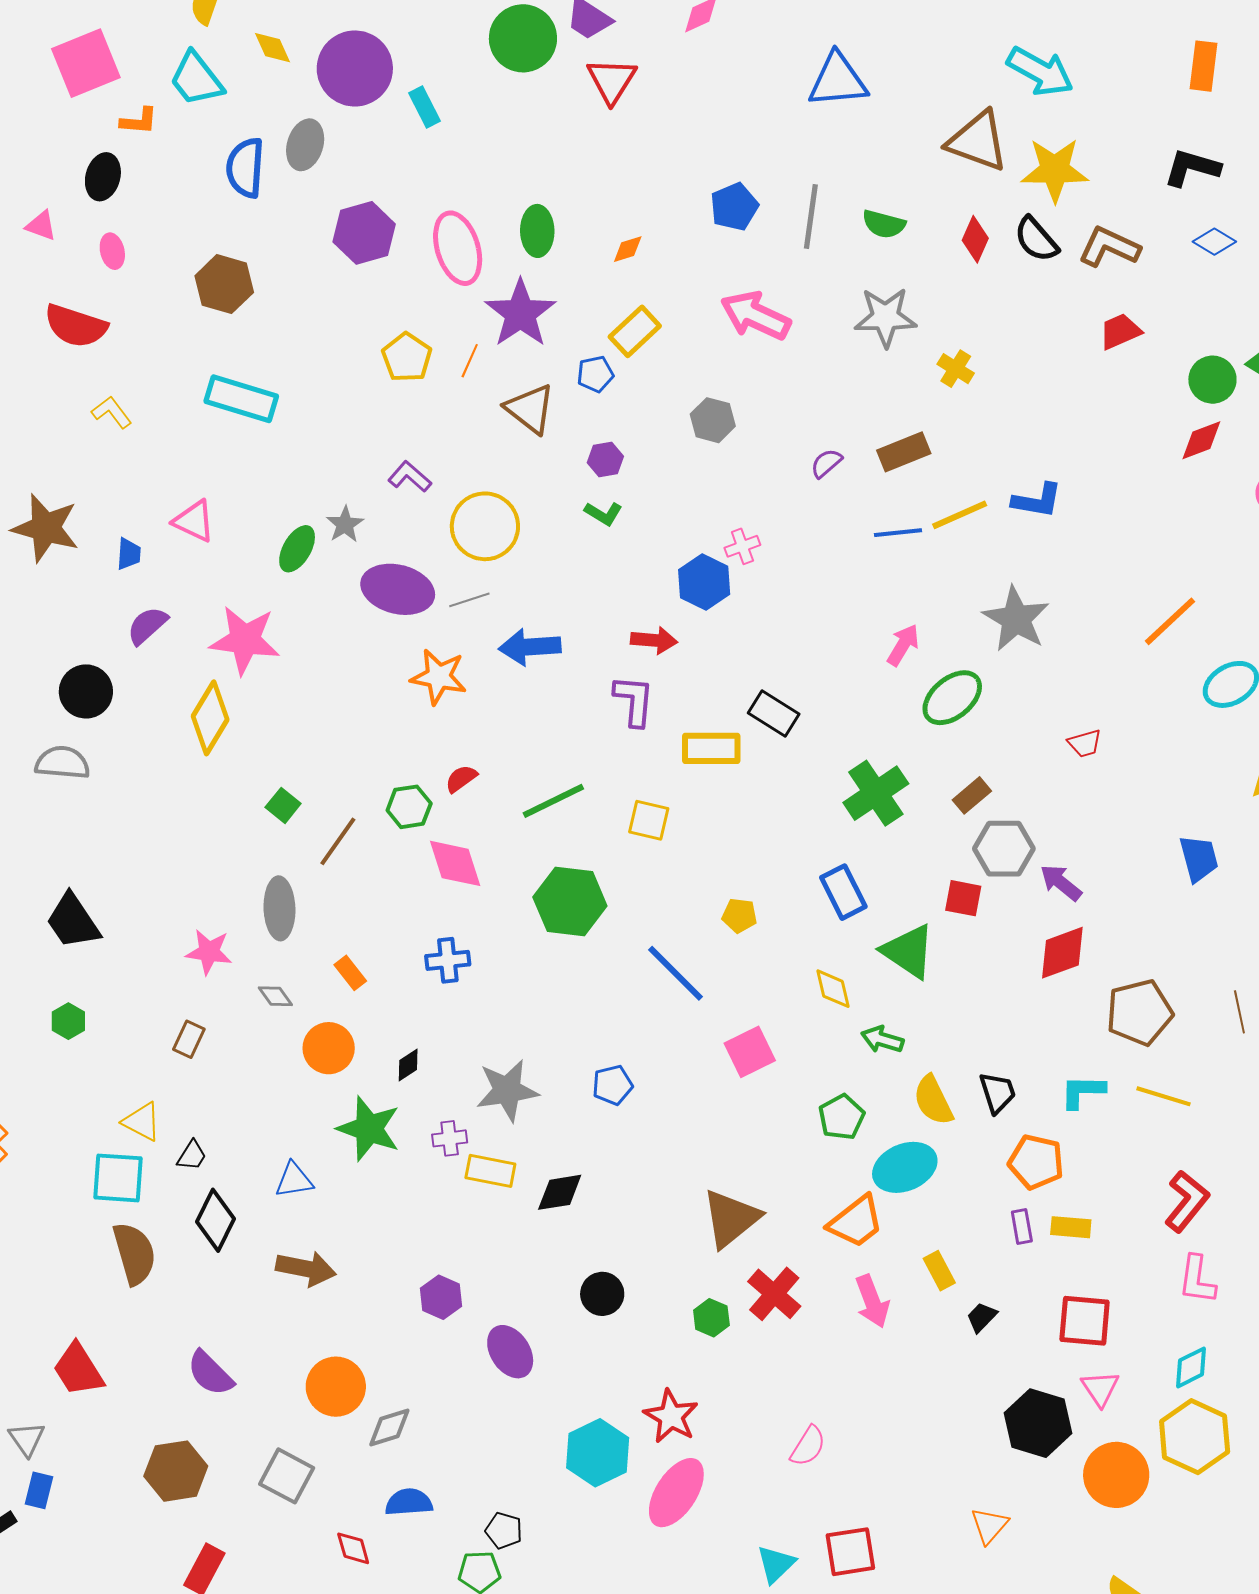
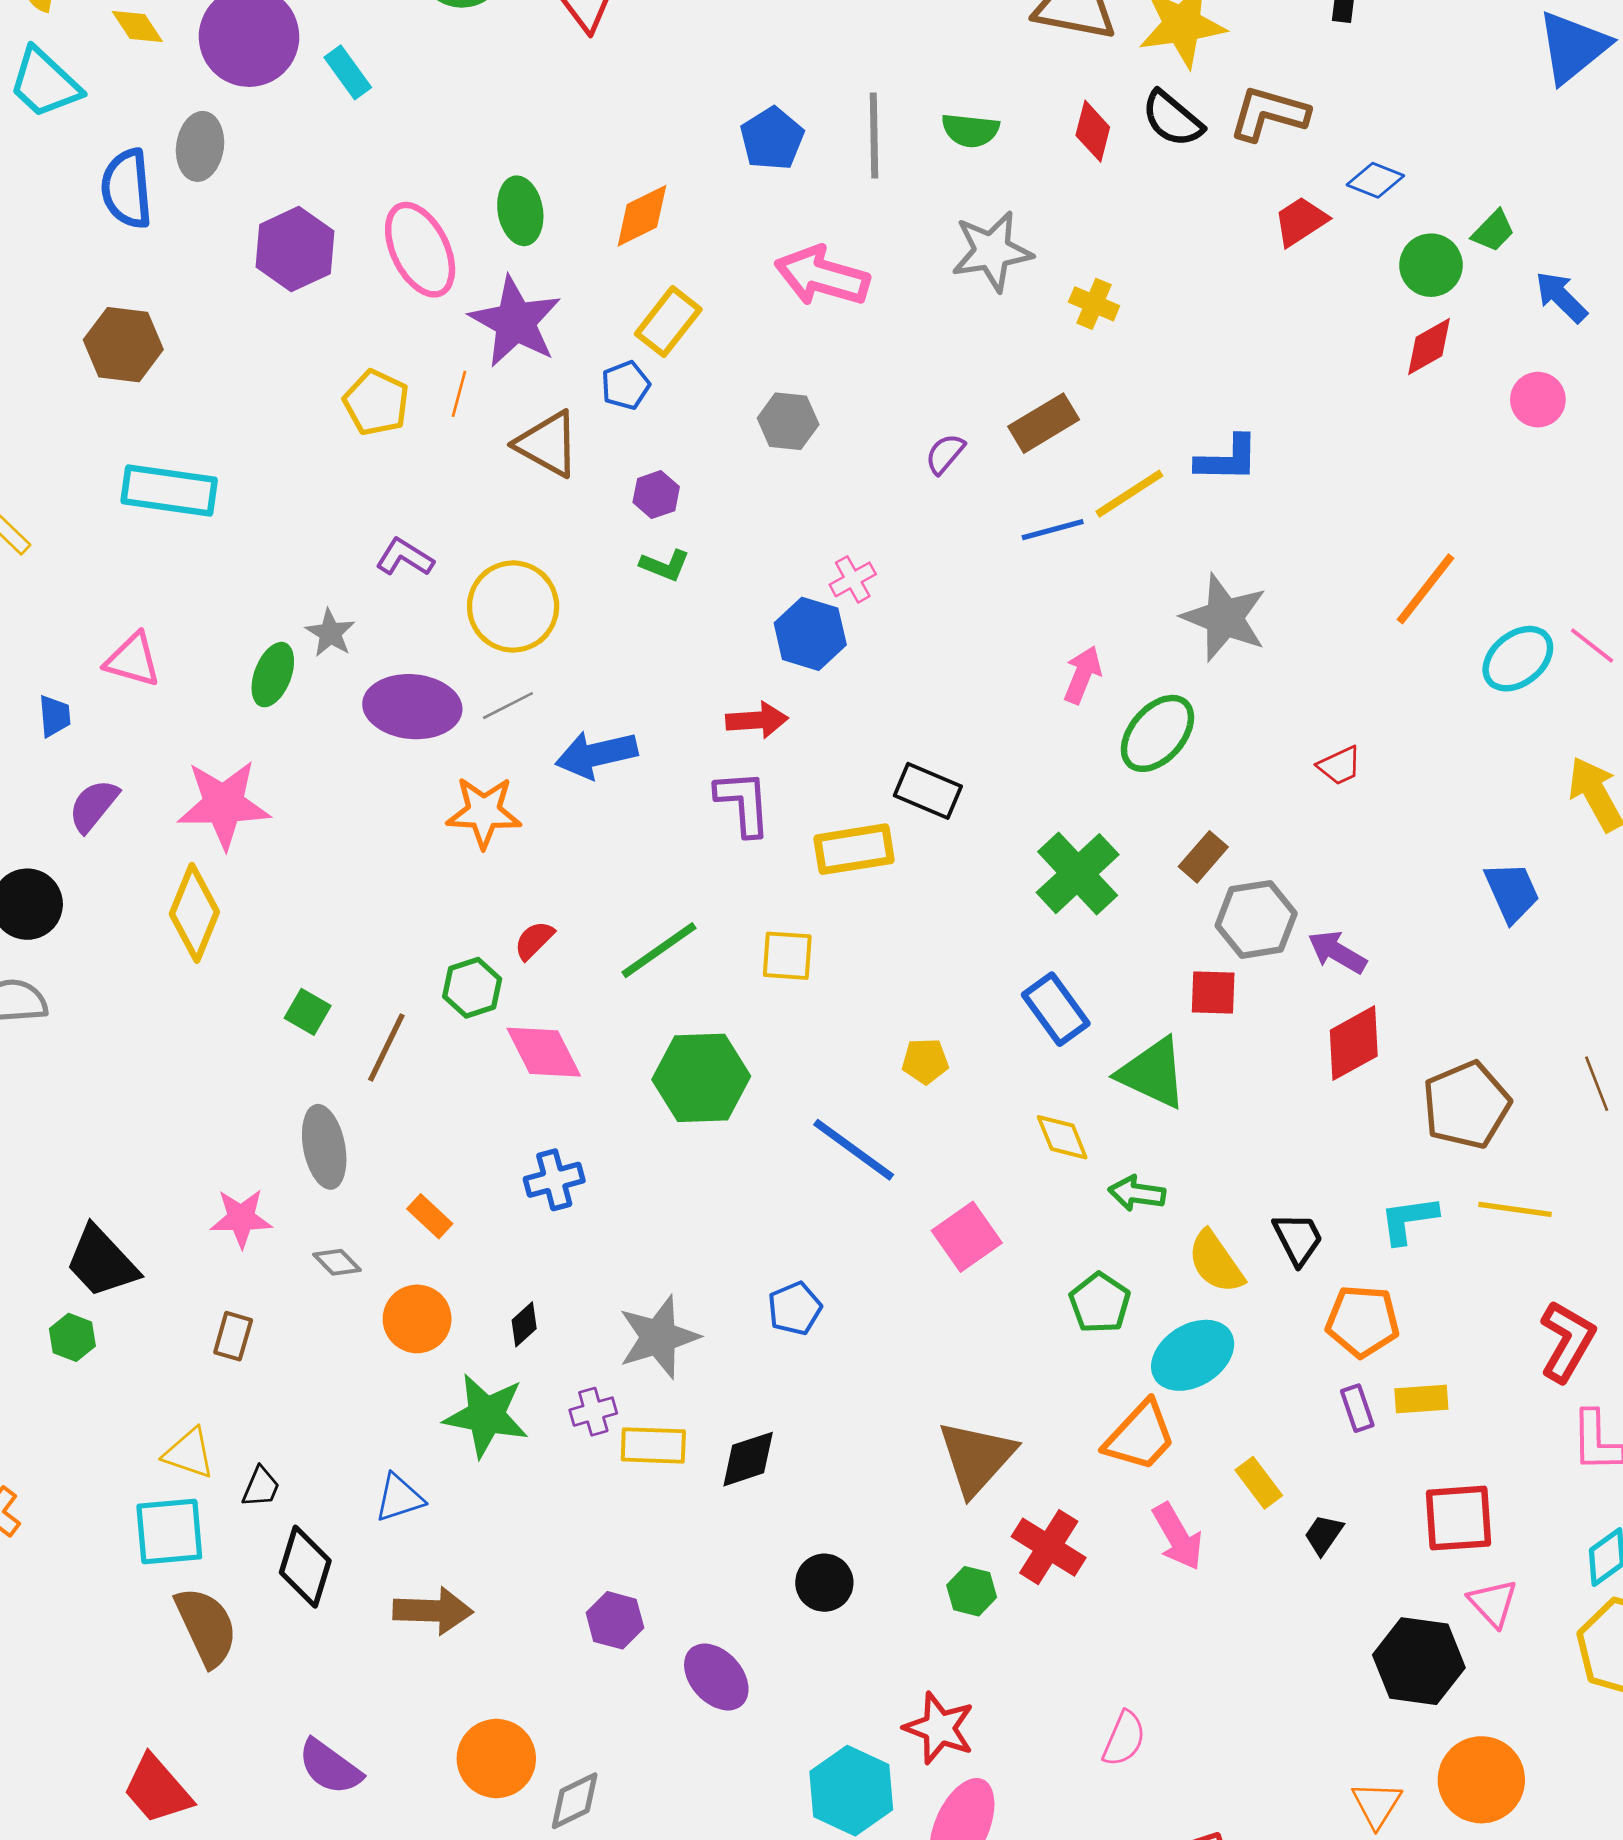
blue diamond: (1214, 242) -> (1375, 180), moved
orange diamond: (628, 249) -> (642, 216), size x1.6
black trapezoid: (73, 921) -> (102, 1262), moved
orange circle: (1116, 1475) -> (1481, 1780), moved

